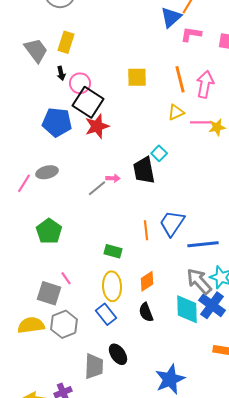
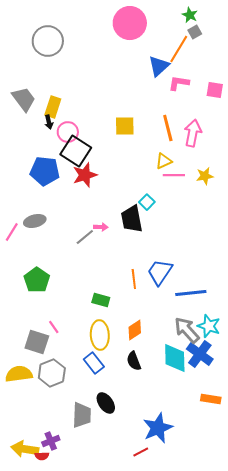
yellow rectangle: (66, 42) -> (53, 107), moved
pink line: (201, 122) -> (174, 175), moved

